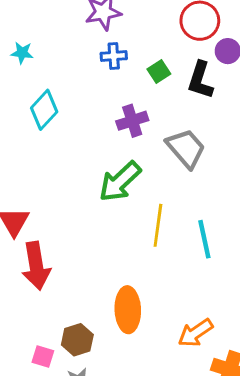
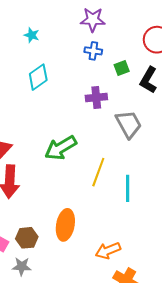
green arrow: (120, 182) -> (61, 148), moved

